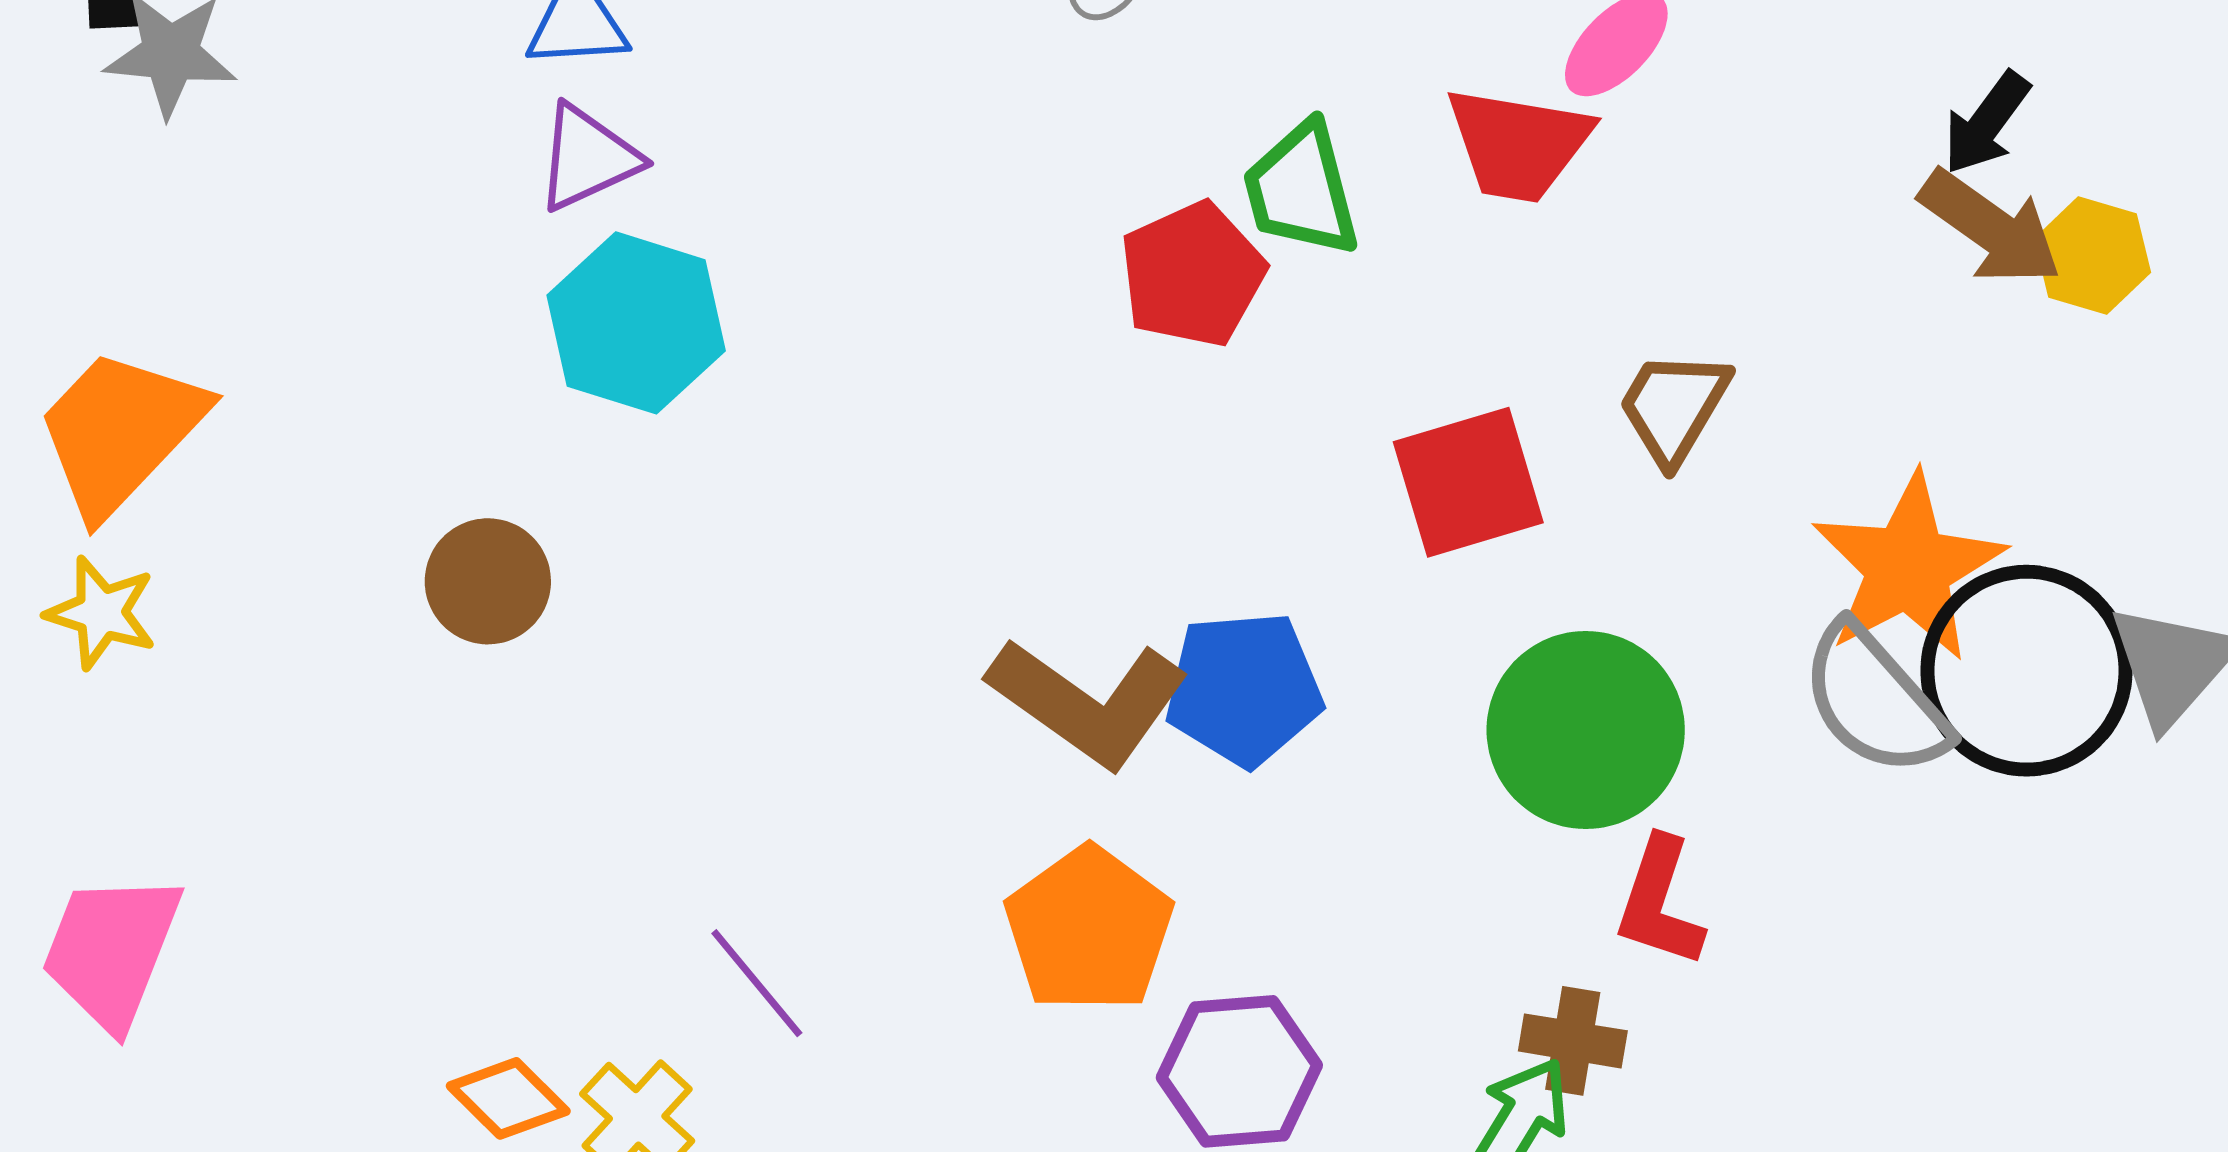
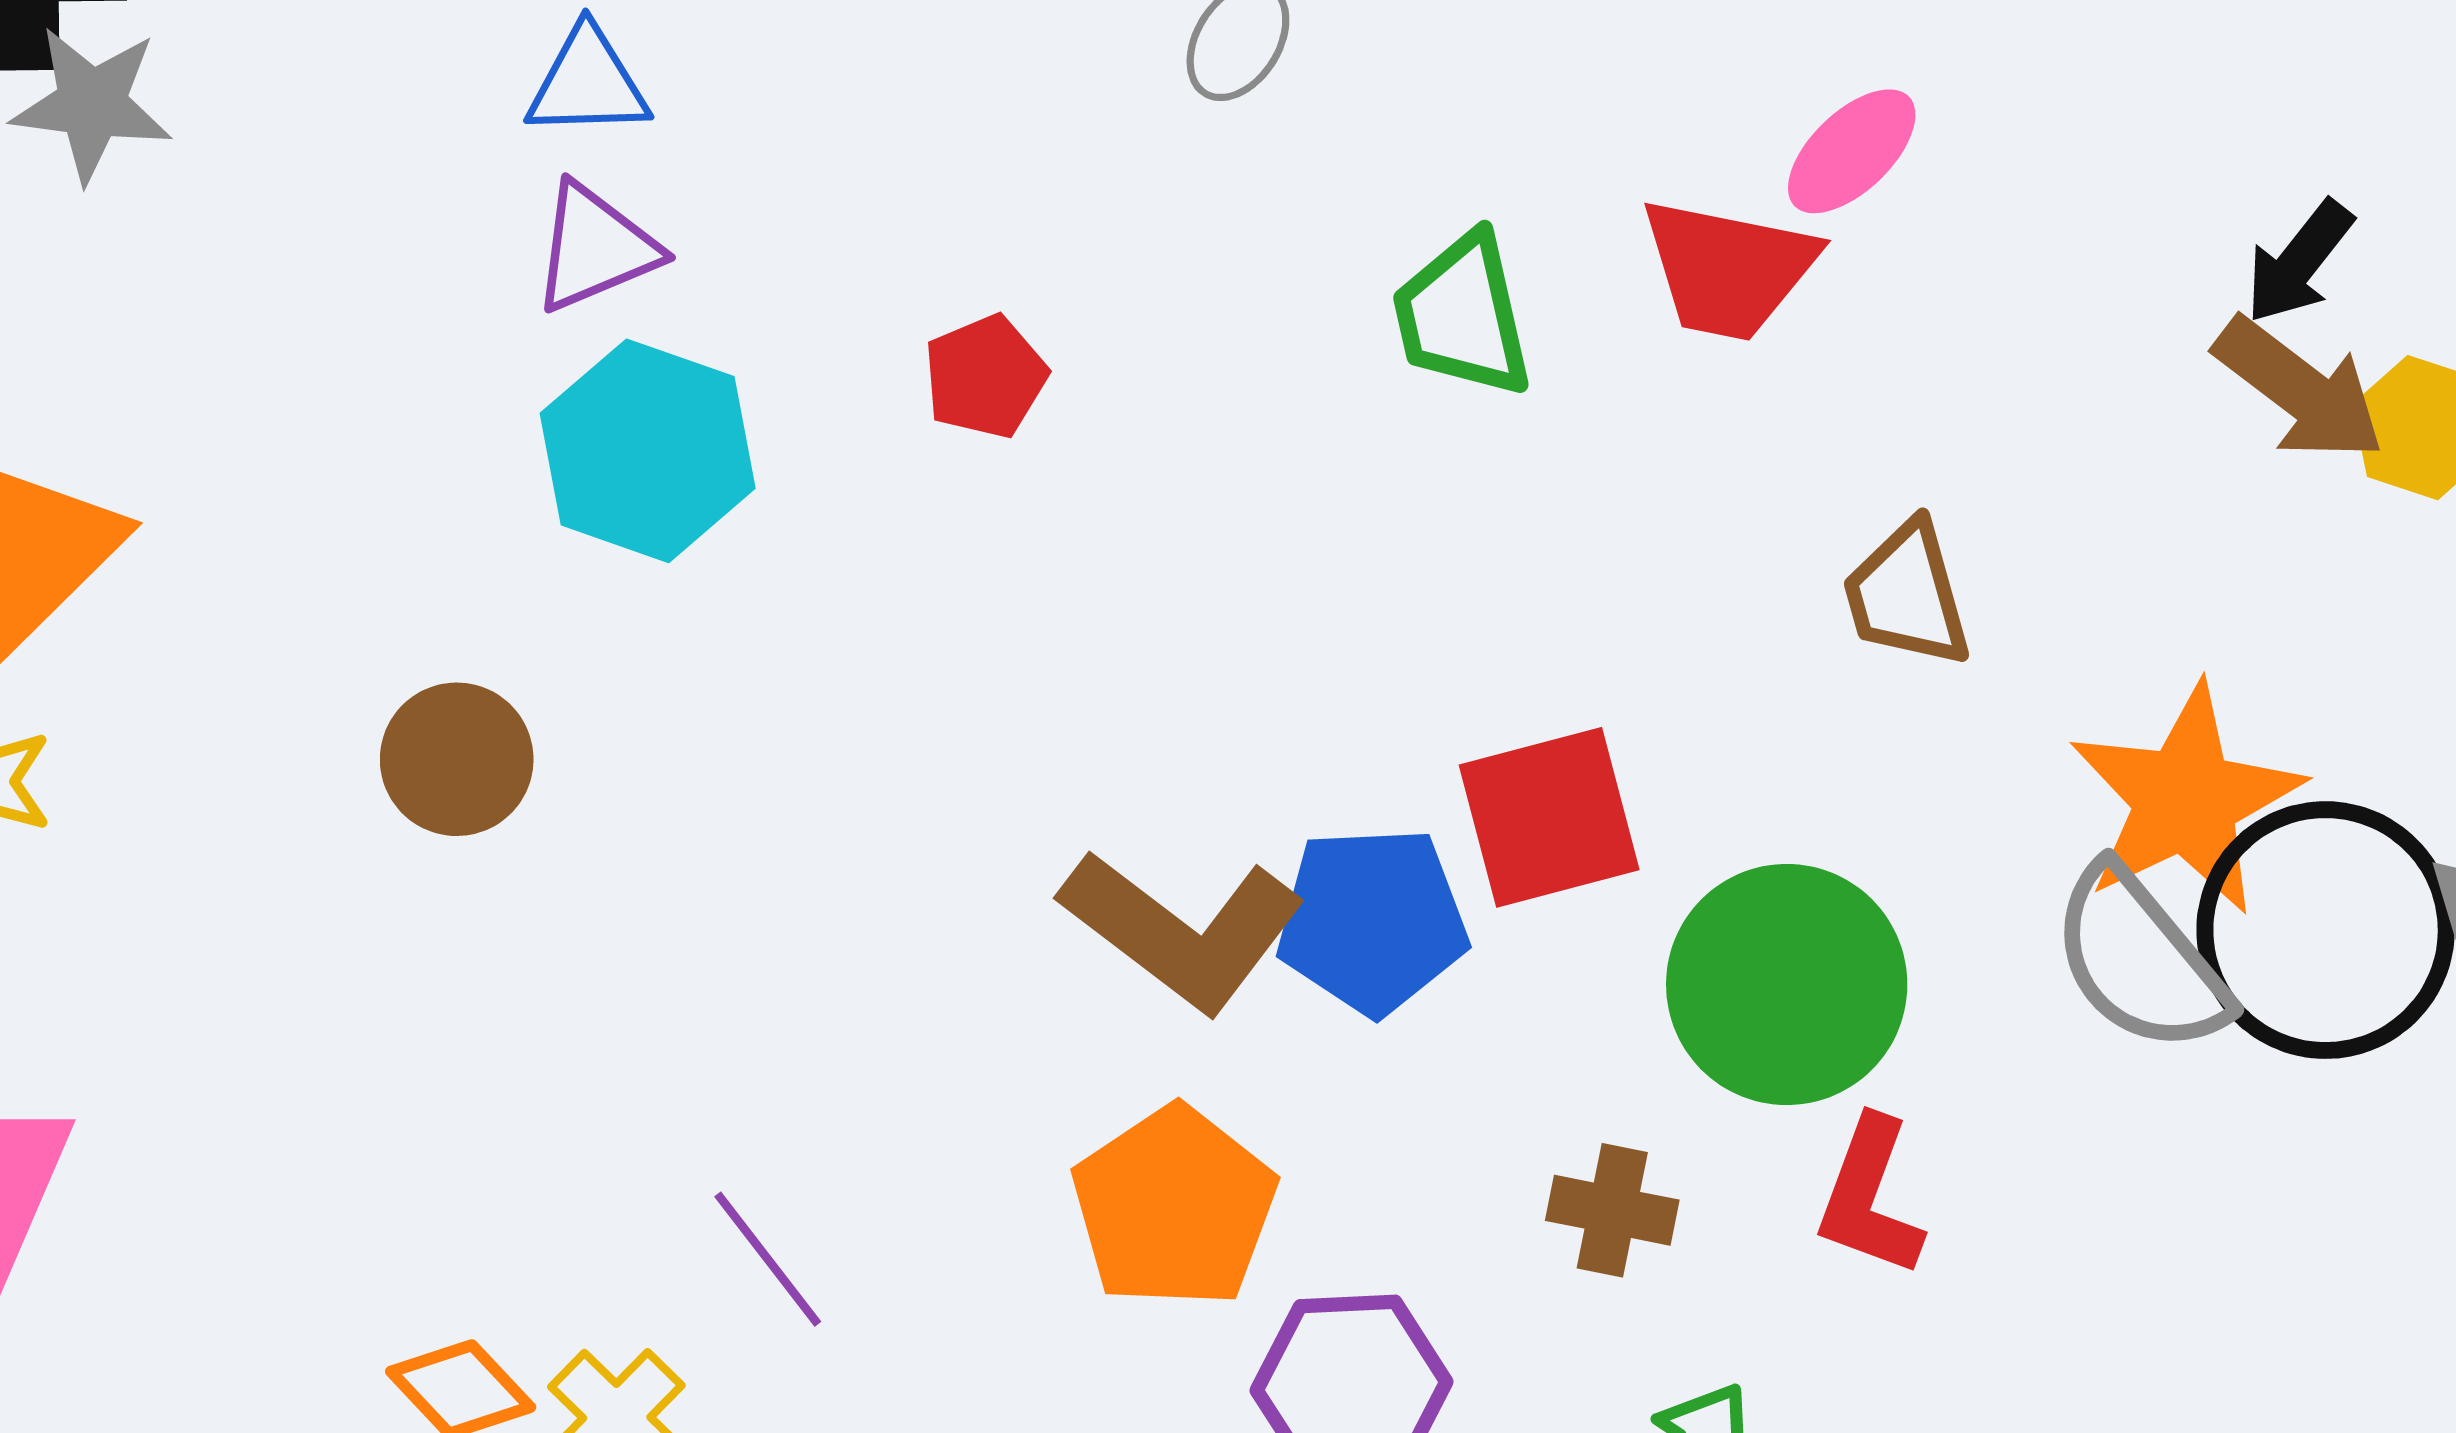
red pentagon: (1192, 275) -> (985, 377), moved, size x0.7
brown trapezoid: (1674, 407) -> (1907, 595), turned -48
red square: (1468, 482) -> (1549, 817), moved
brown cross: (1573, 1041) -> (1612, 1210), moved

